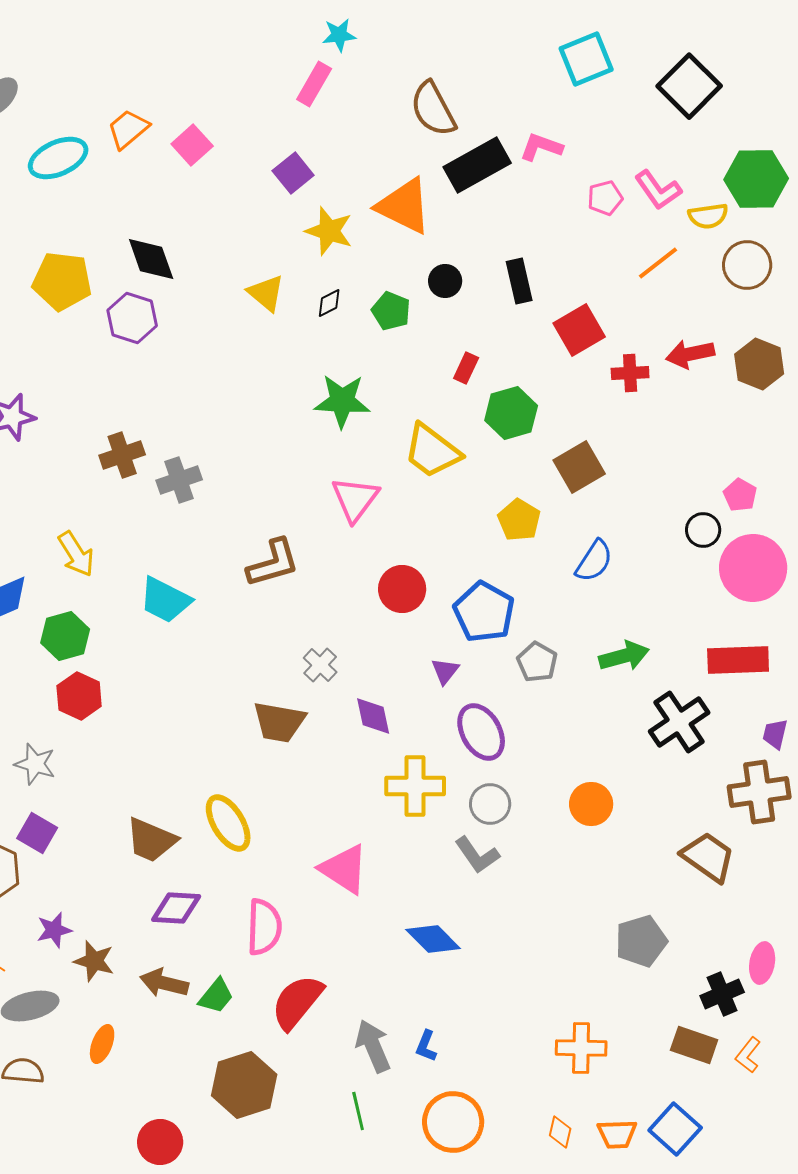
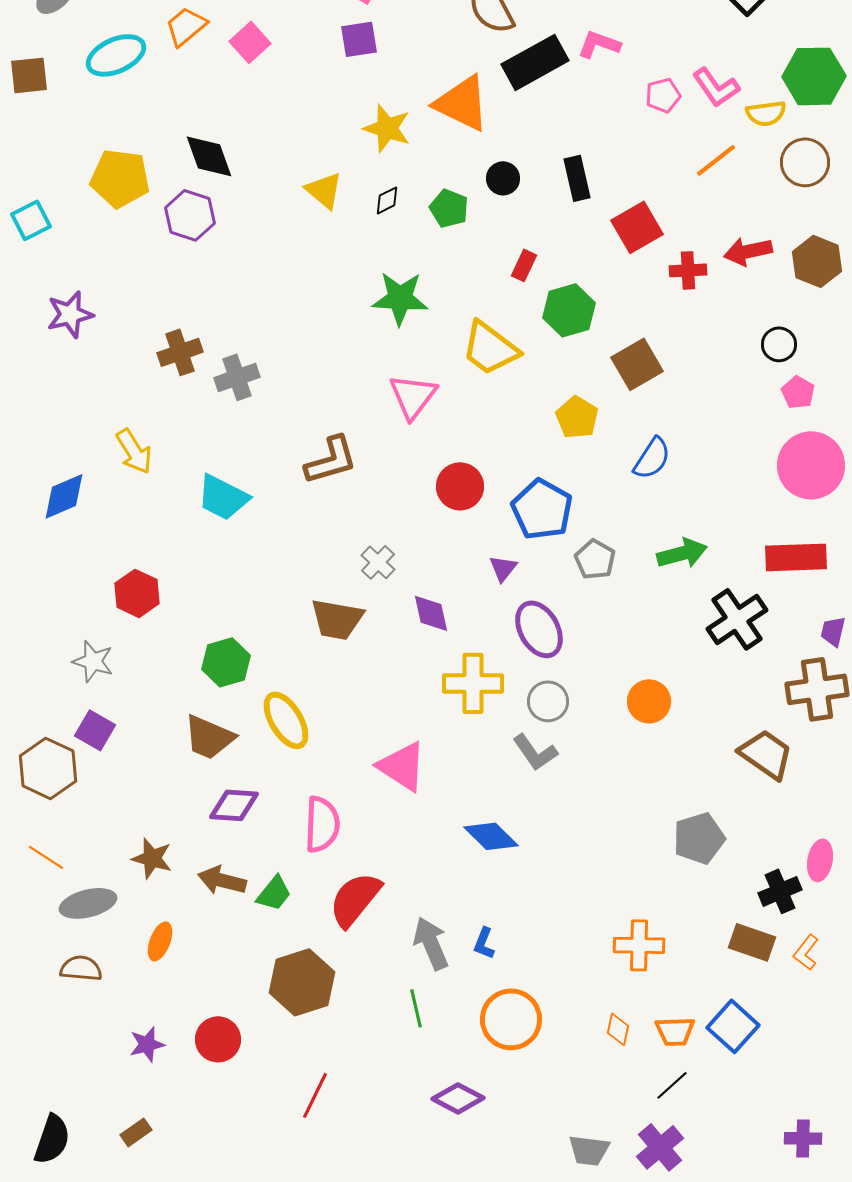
purple square: (293, 173) -> (359, 39), moved, turned 30
black circle: (703, 530) -> (779, 344), moved
green hexagon: (65, 636) -> (226, 662), moved
purple star: (54, 930) -> (147, 1044), moved

